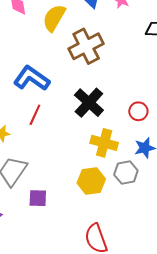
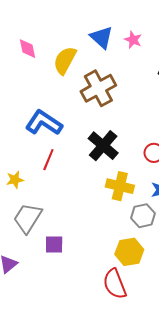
yellow hexagon: (91, 181) -> (129, 252), moved

